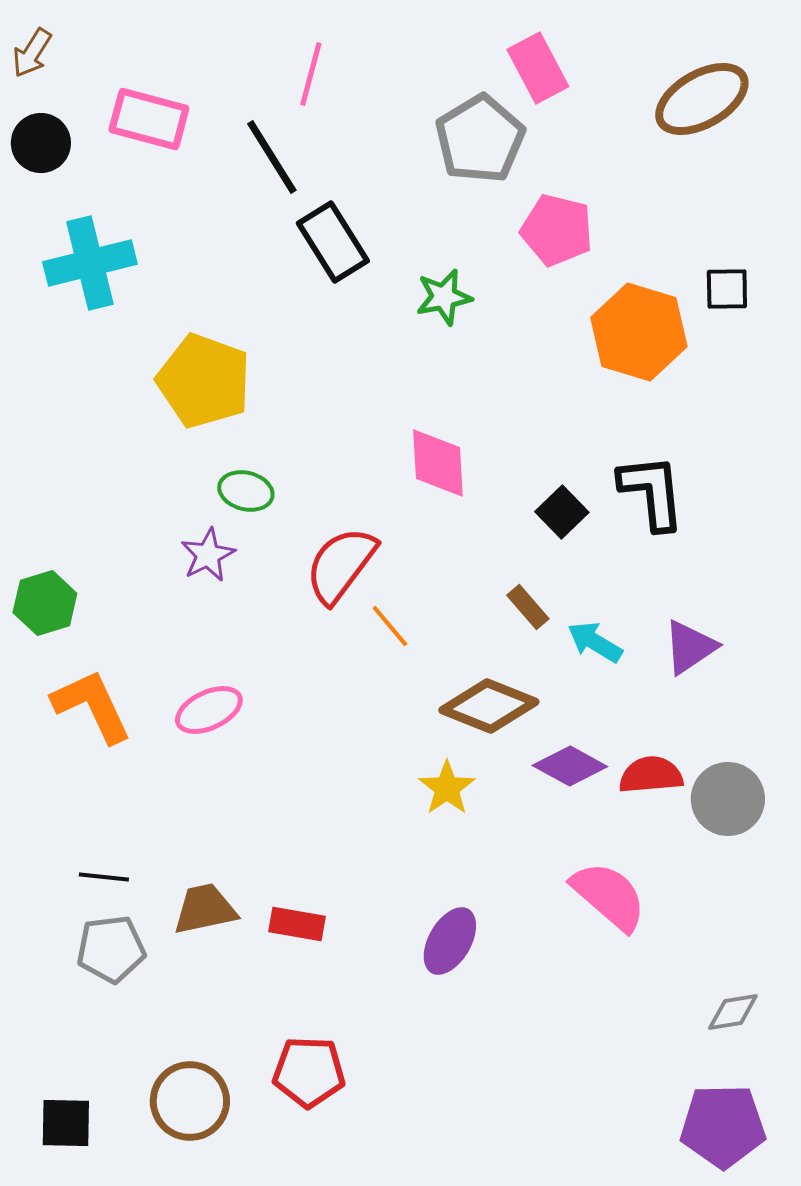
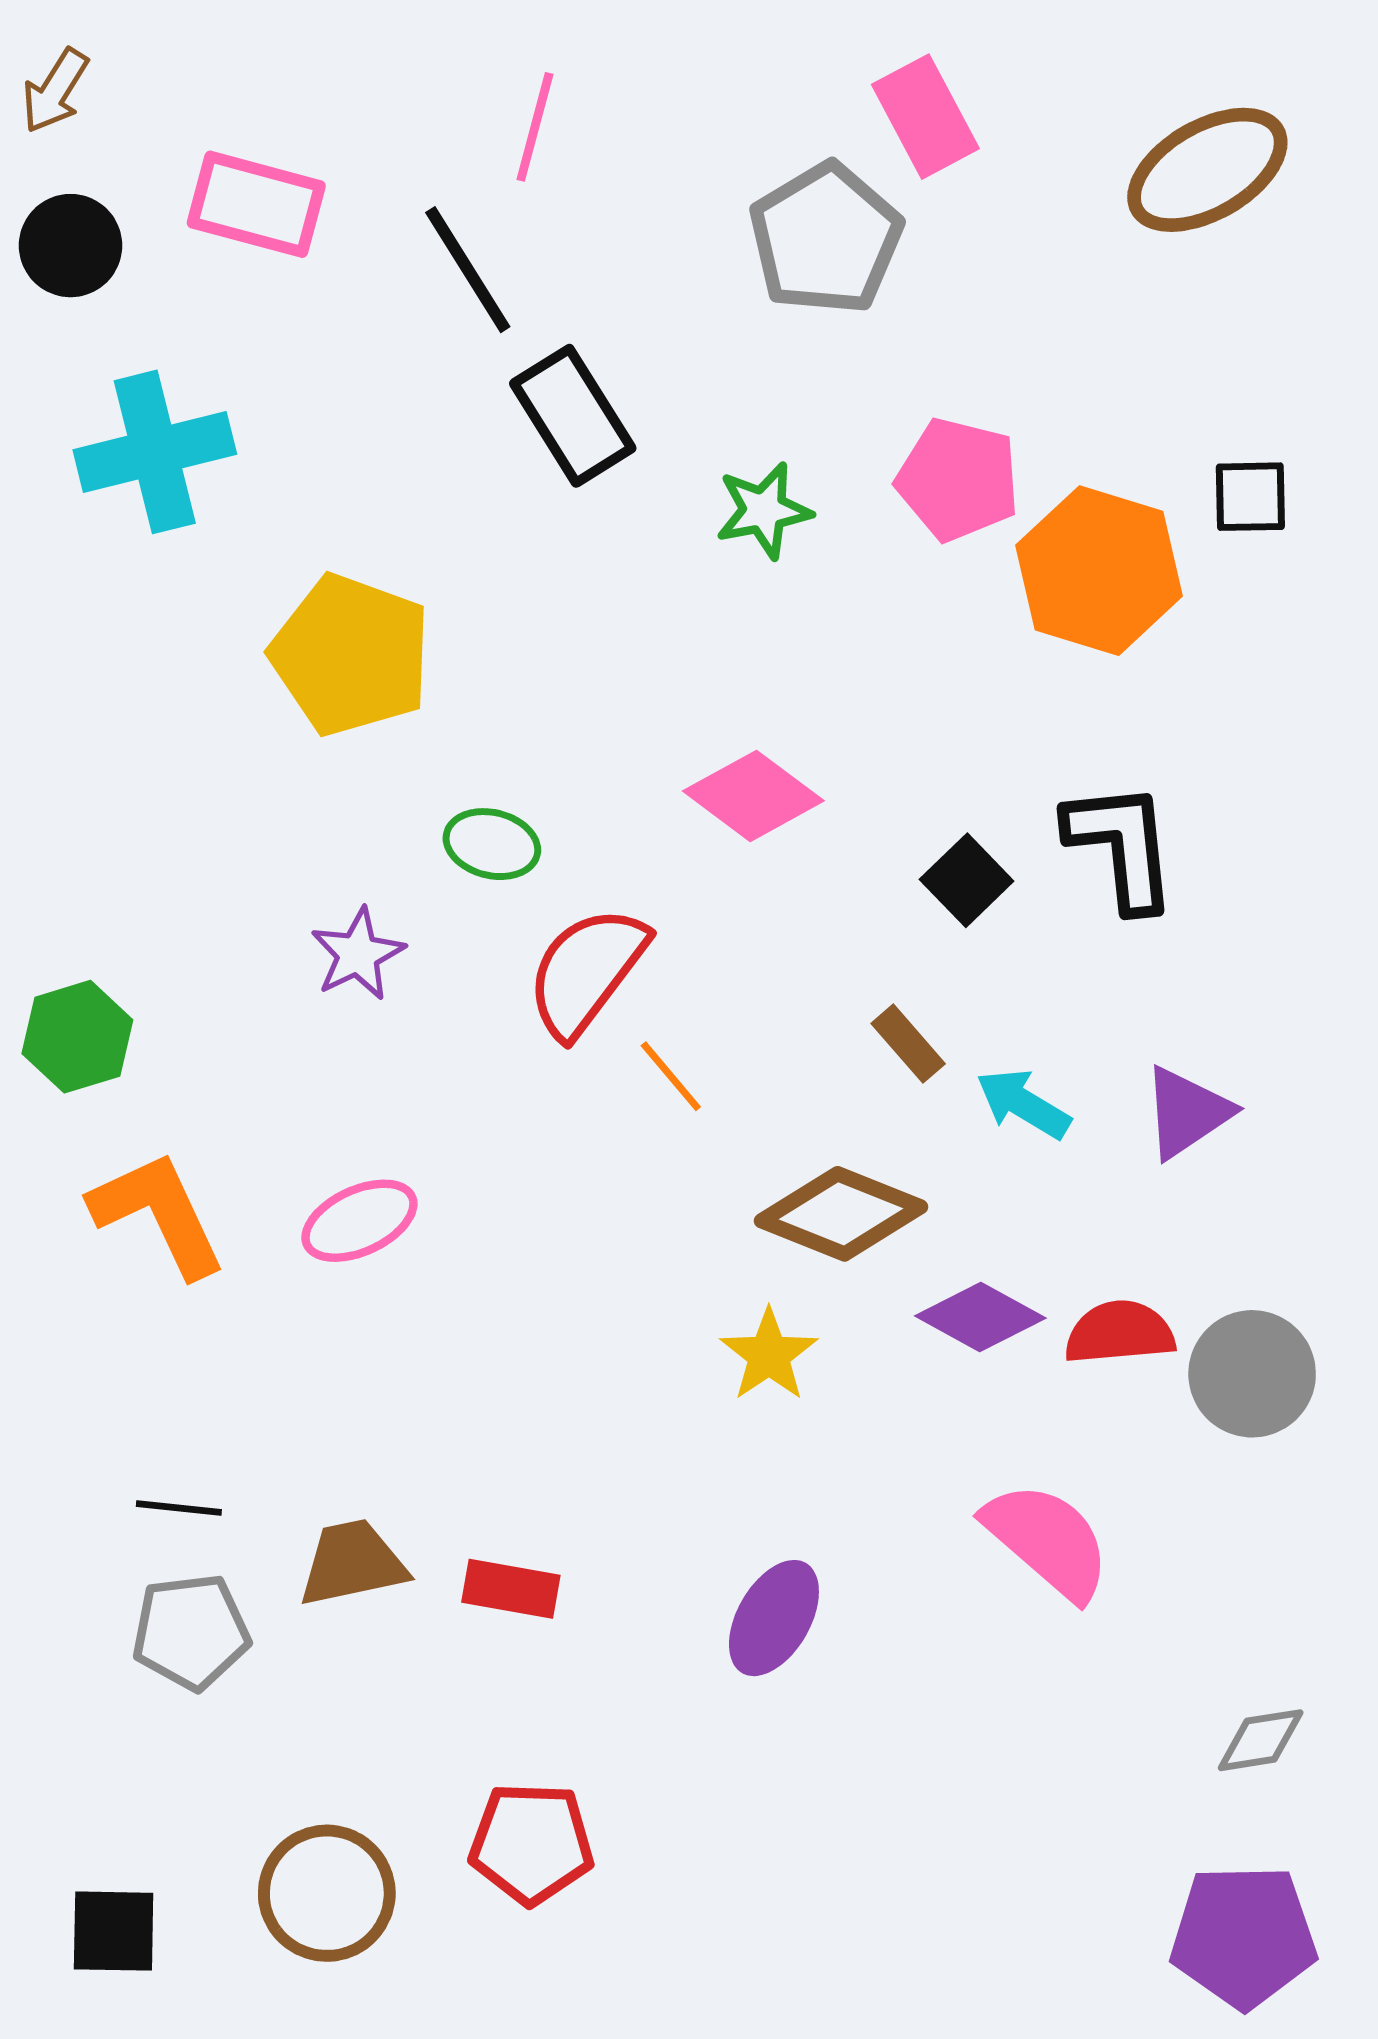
pink pentagon: (557, 230) -> (958, 479), moved
pink diamond: (438, 463) -> (753, 796), turned -50
green ellipse: (246, 491) -> (492, 844), moved

